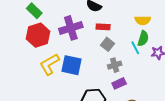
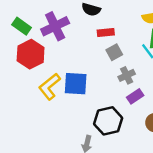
purple cross: (71, 28) -> (55, 26), moved
gray square: (107, 44) -> (114, 52), turned 32

